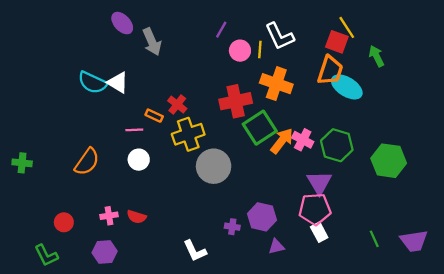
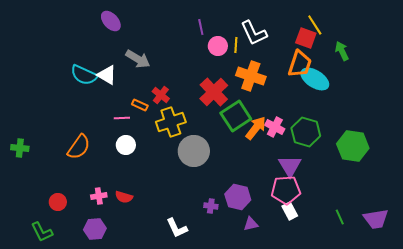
purple line: (221, 30) -> (201, 27), turned -42
gray arrow: (152, 42) -> (138, 59), moved, turned -35
red cross: (236, 101) -> (214, 92), turned -32

